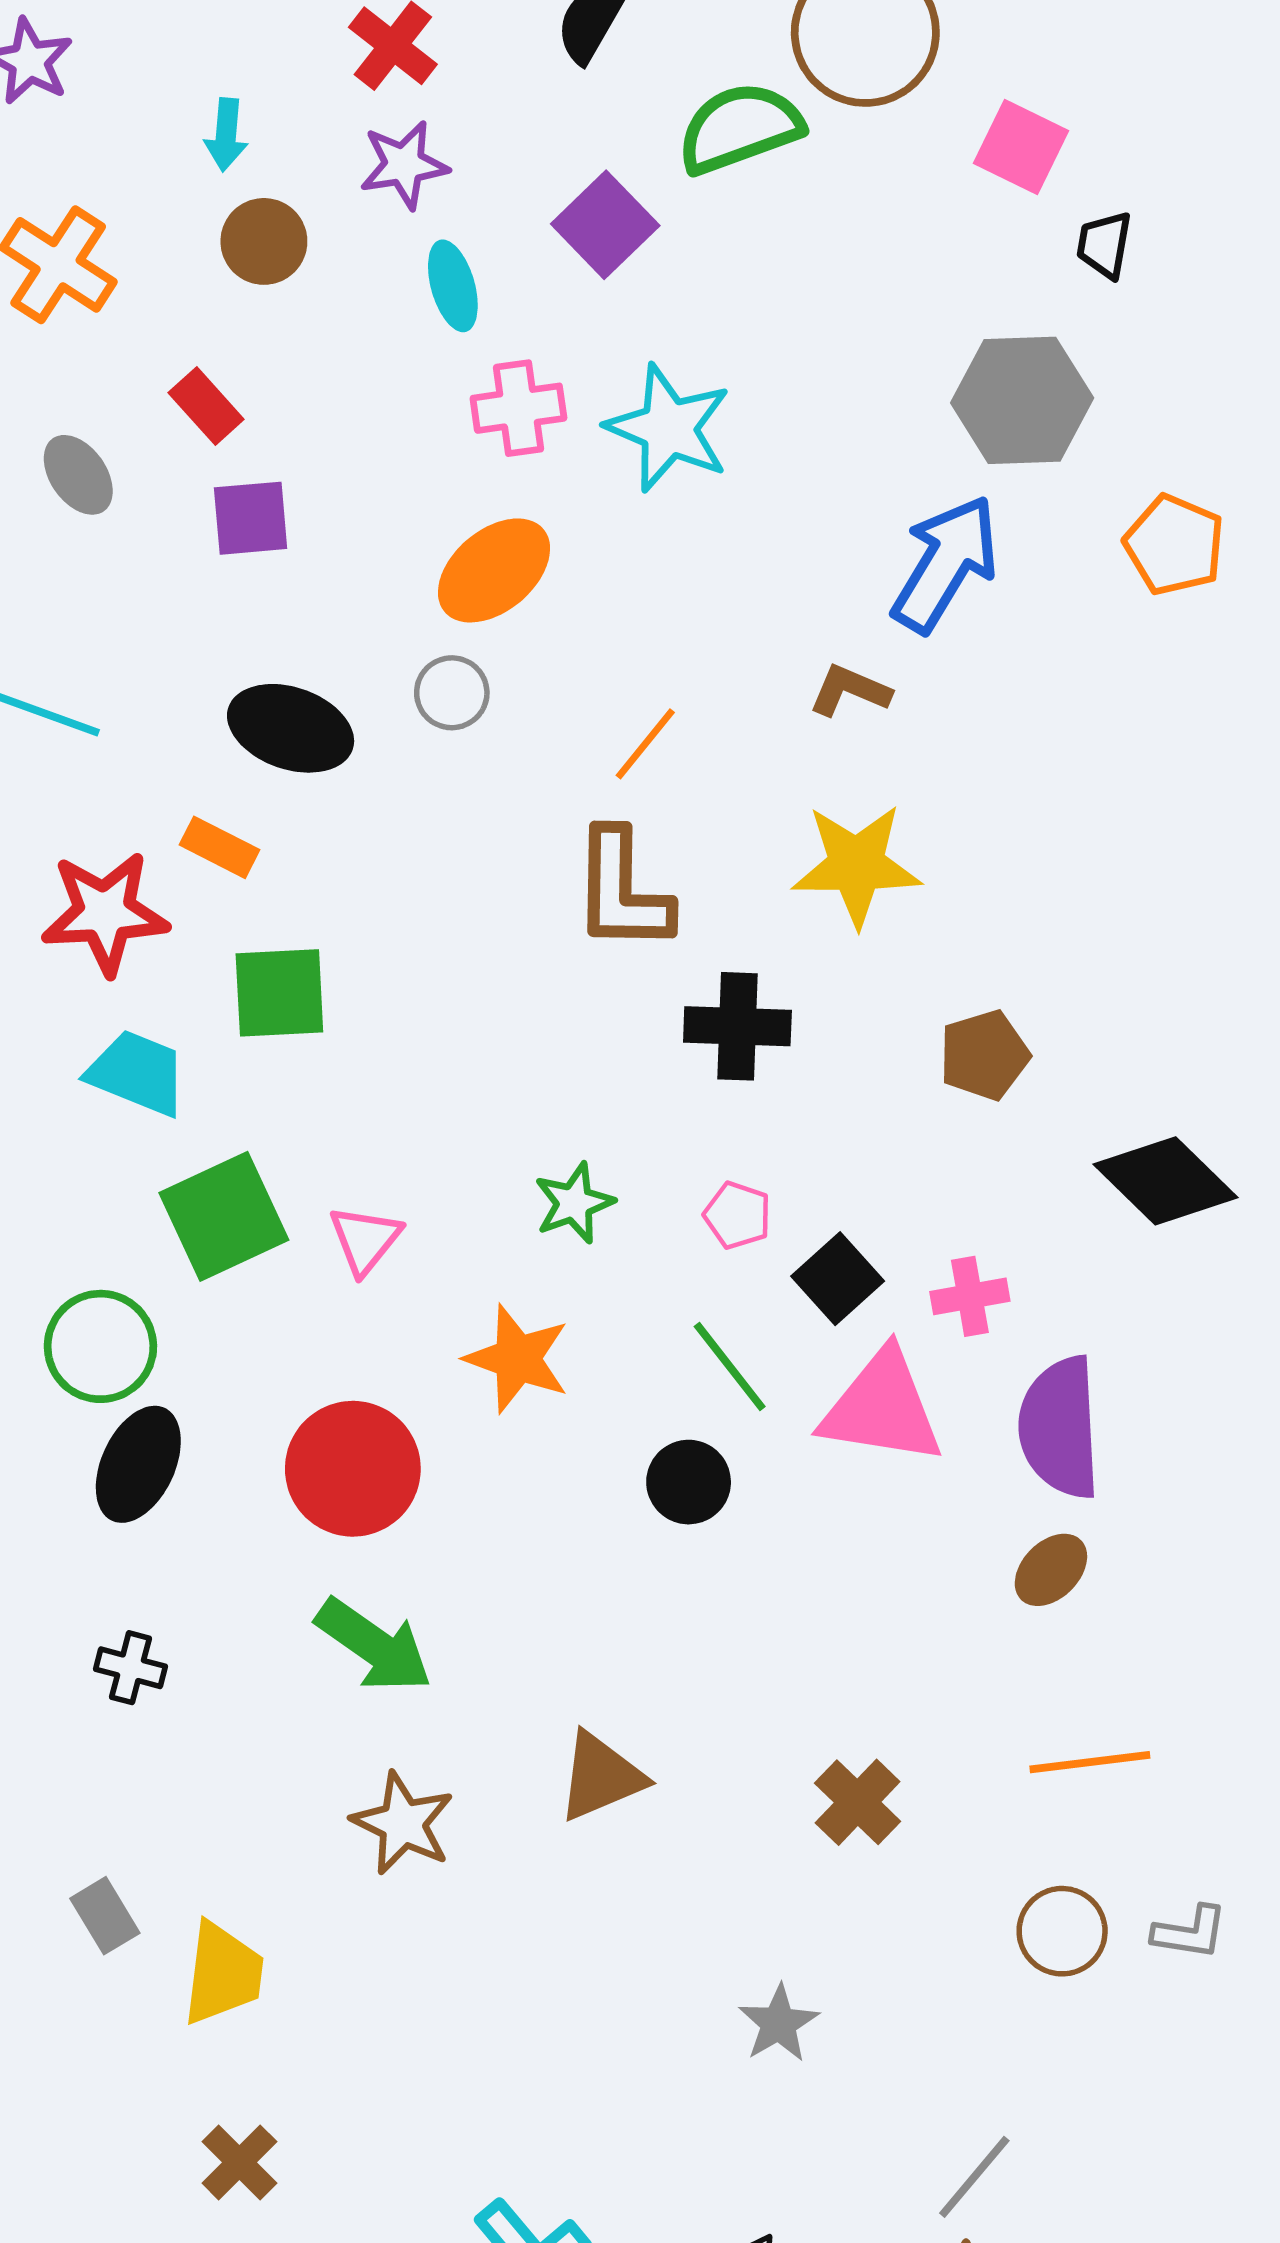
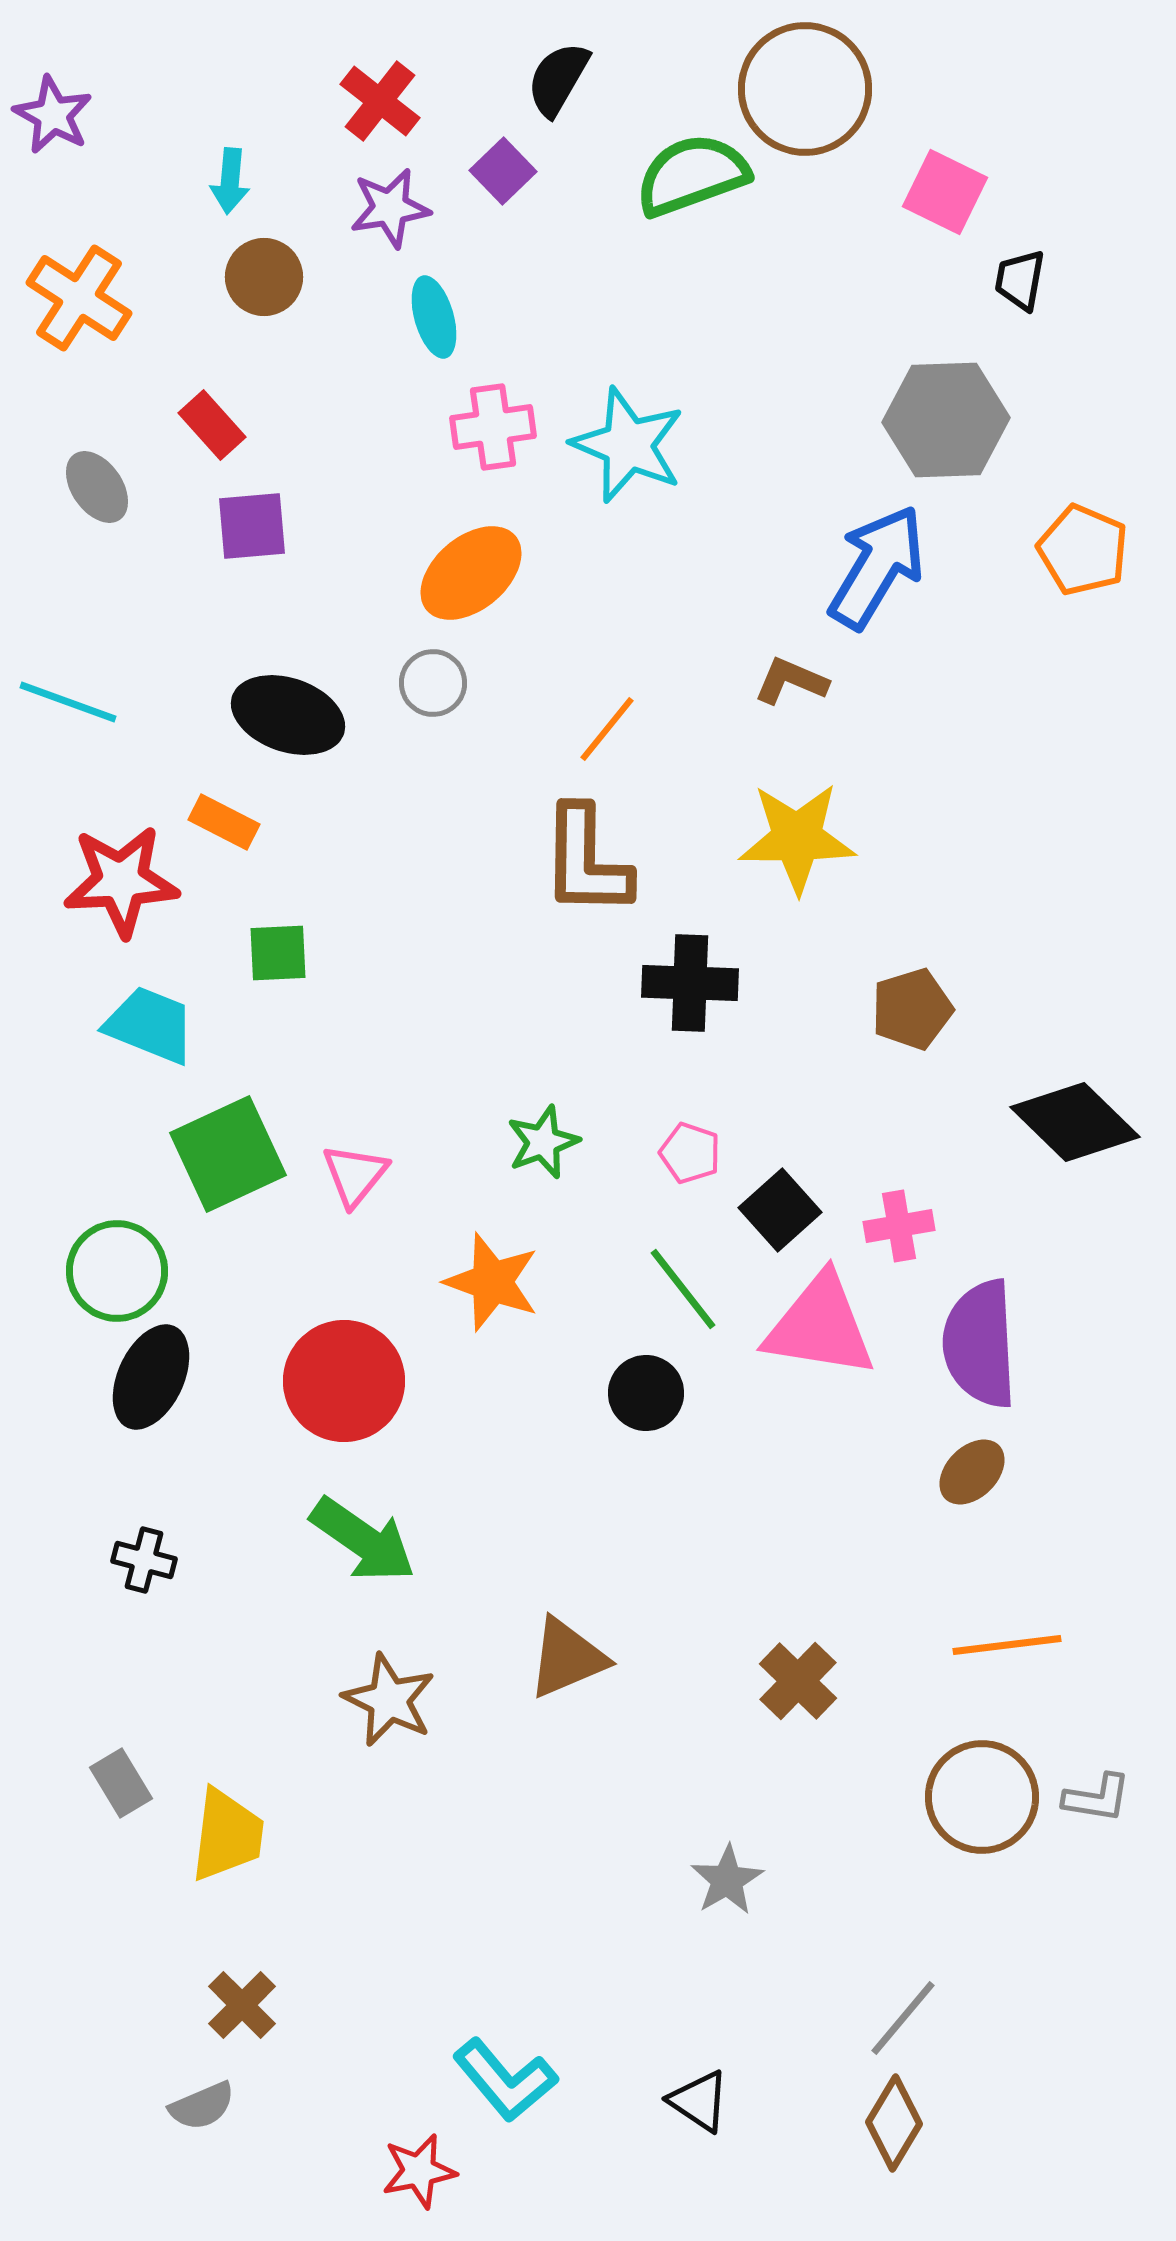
purple square: (605, 225) -> (503, 171), moved, size x0.7
green square: (279, 993) -> (278, 953), size x0.7
brown circle: (1062, 1931) -> (982, 1797), size x1.4

